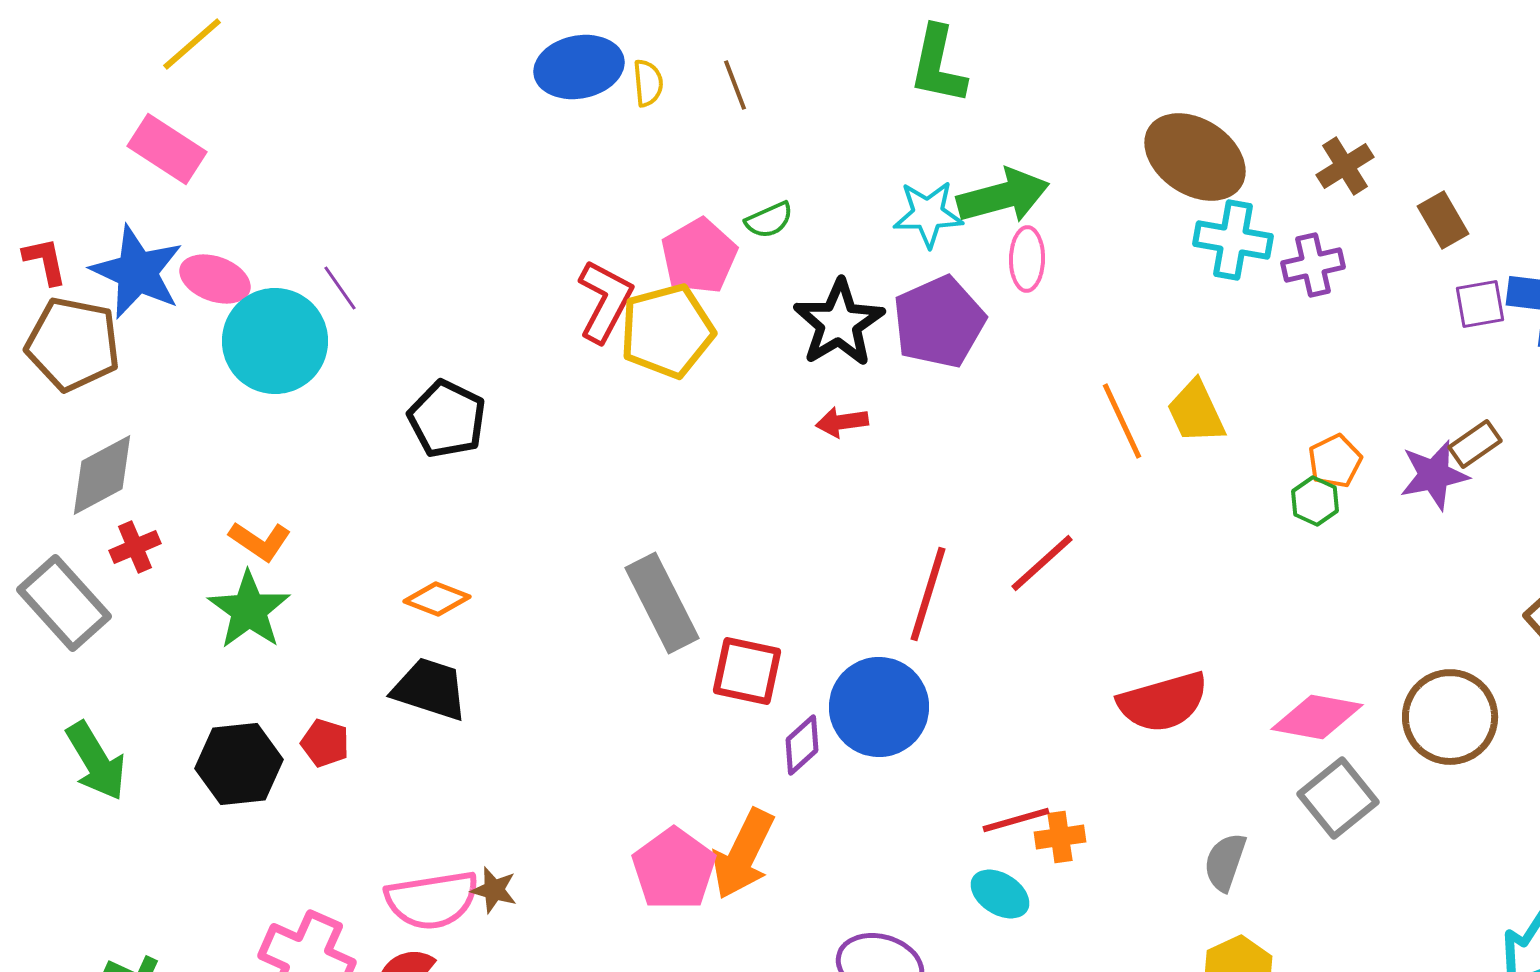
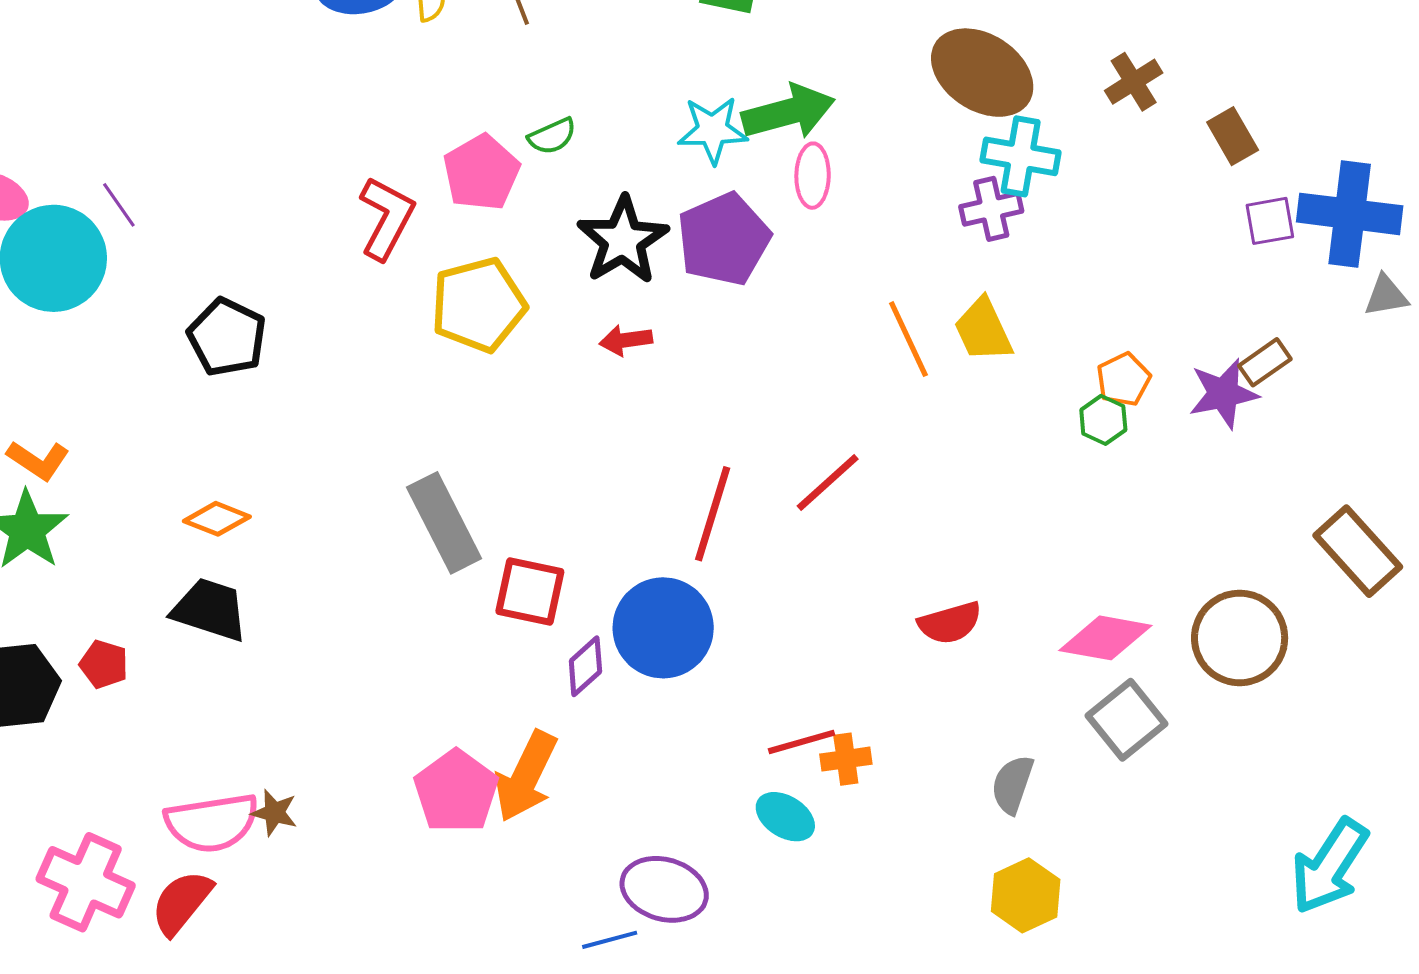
purple cross: (1313, 265) -> (991, 209), moved
yellow pentagon: (667, 331) -> (478, 305), moved
red semicircle: (1163, 702) -> (950, 623), size x0.7

